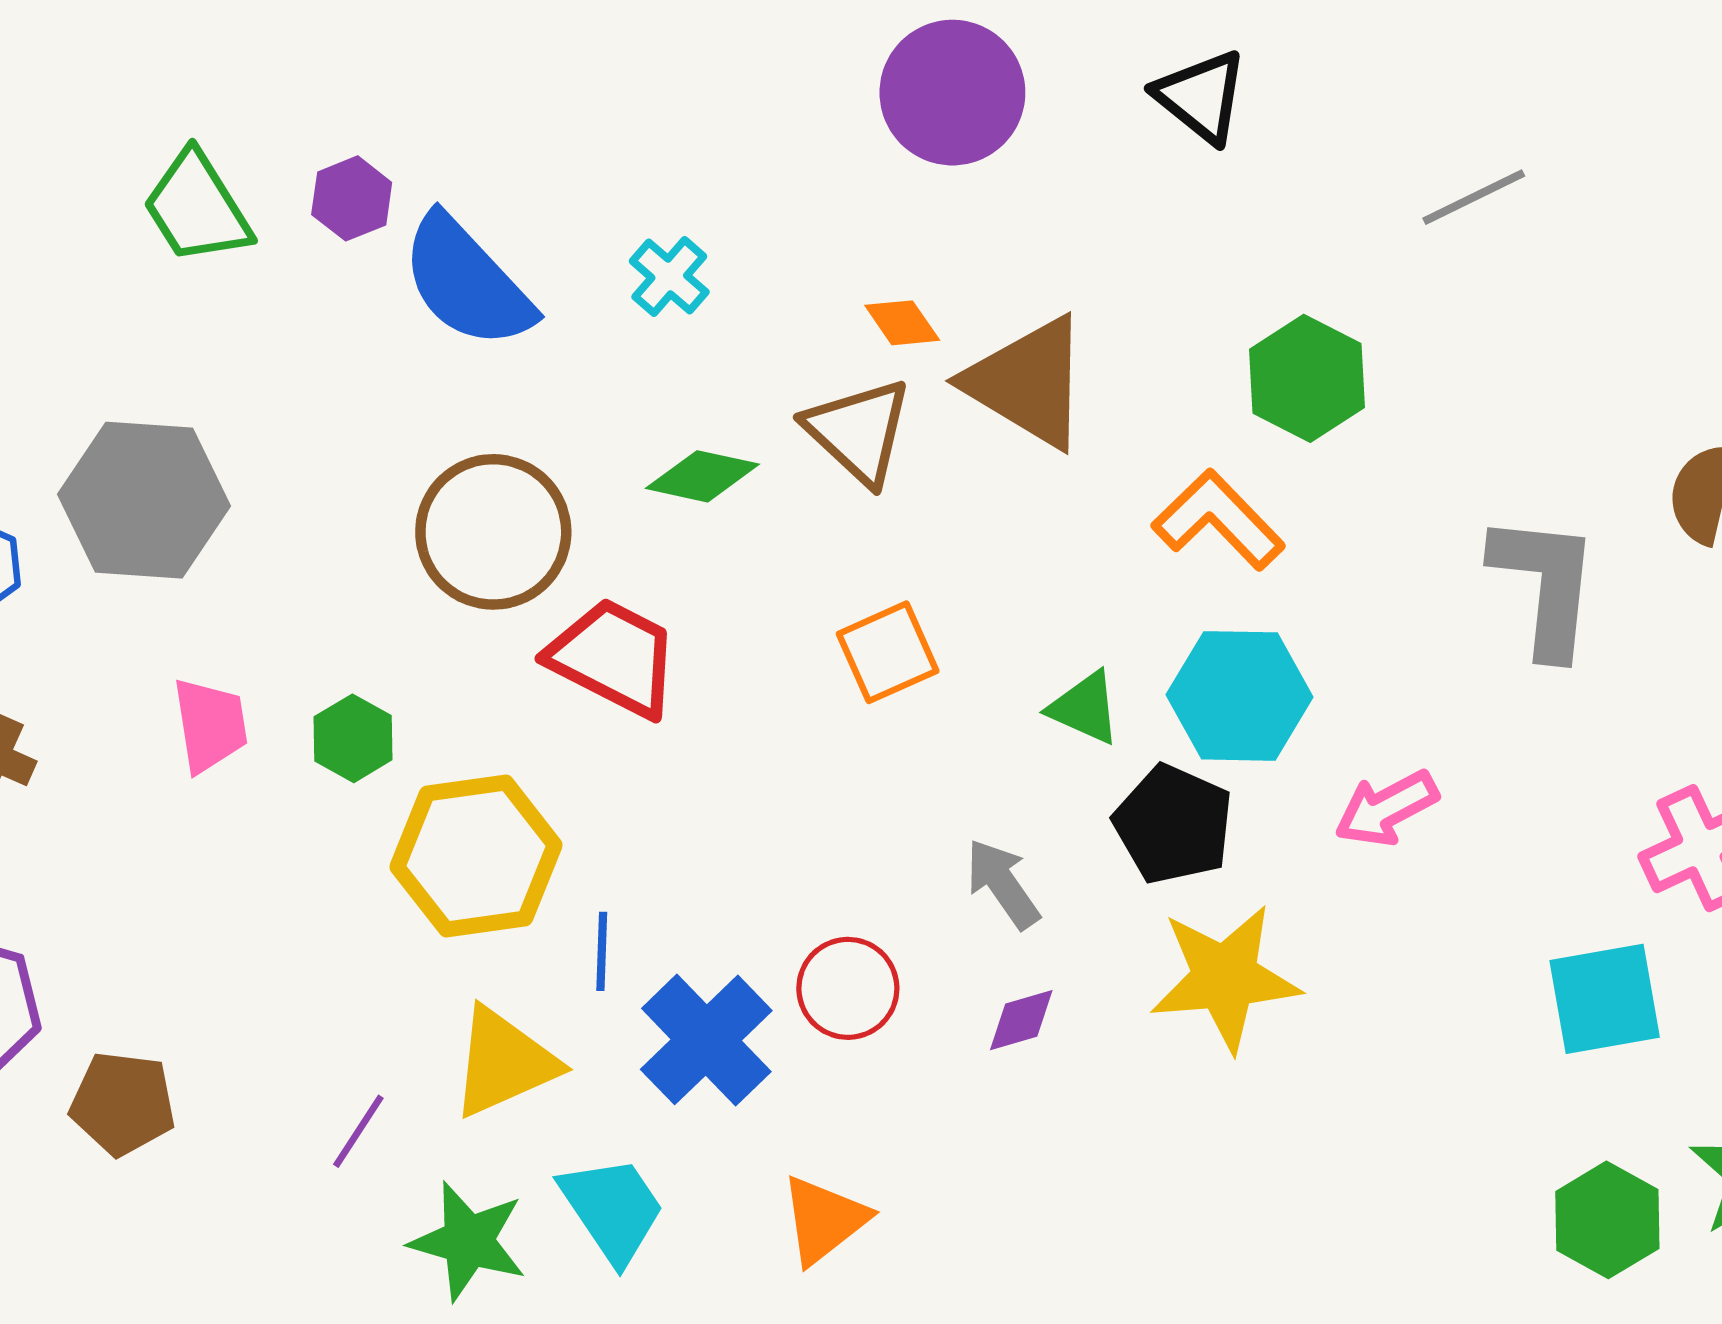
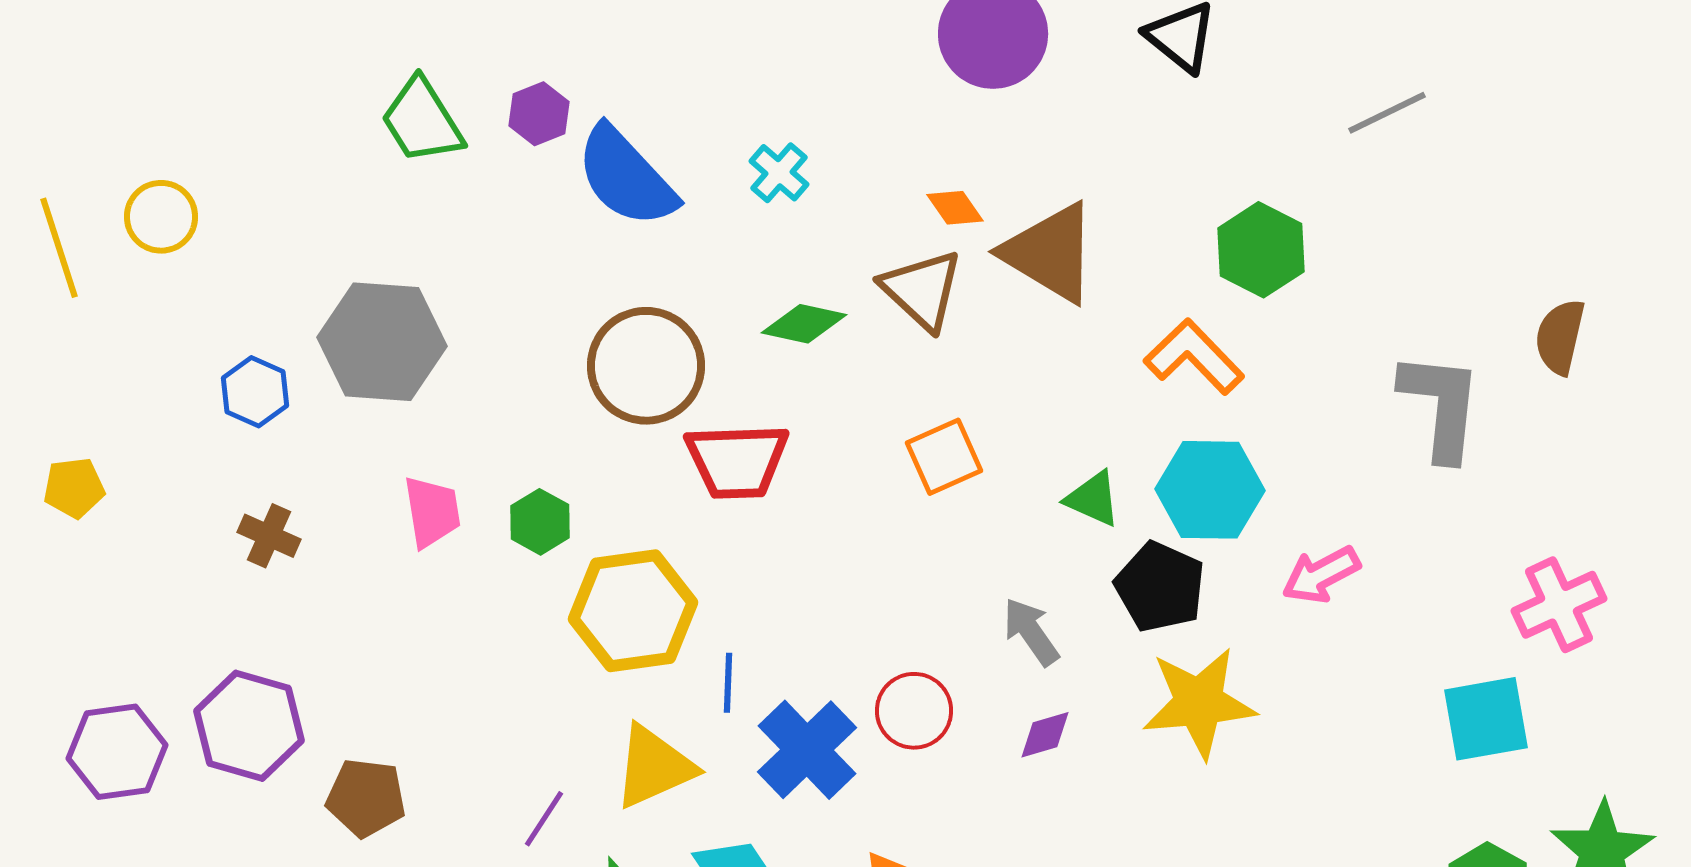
red trapezoid: (614, 658) -> (737, 461), turned 151

